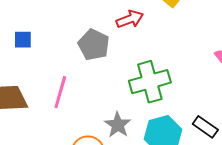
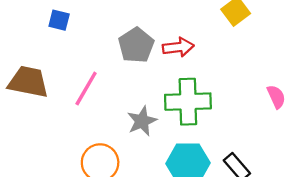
red arrow: (130, 19) -> (178, 47), moved
gray star: (118, 125) -> (142, 121), moved

